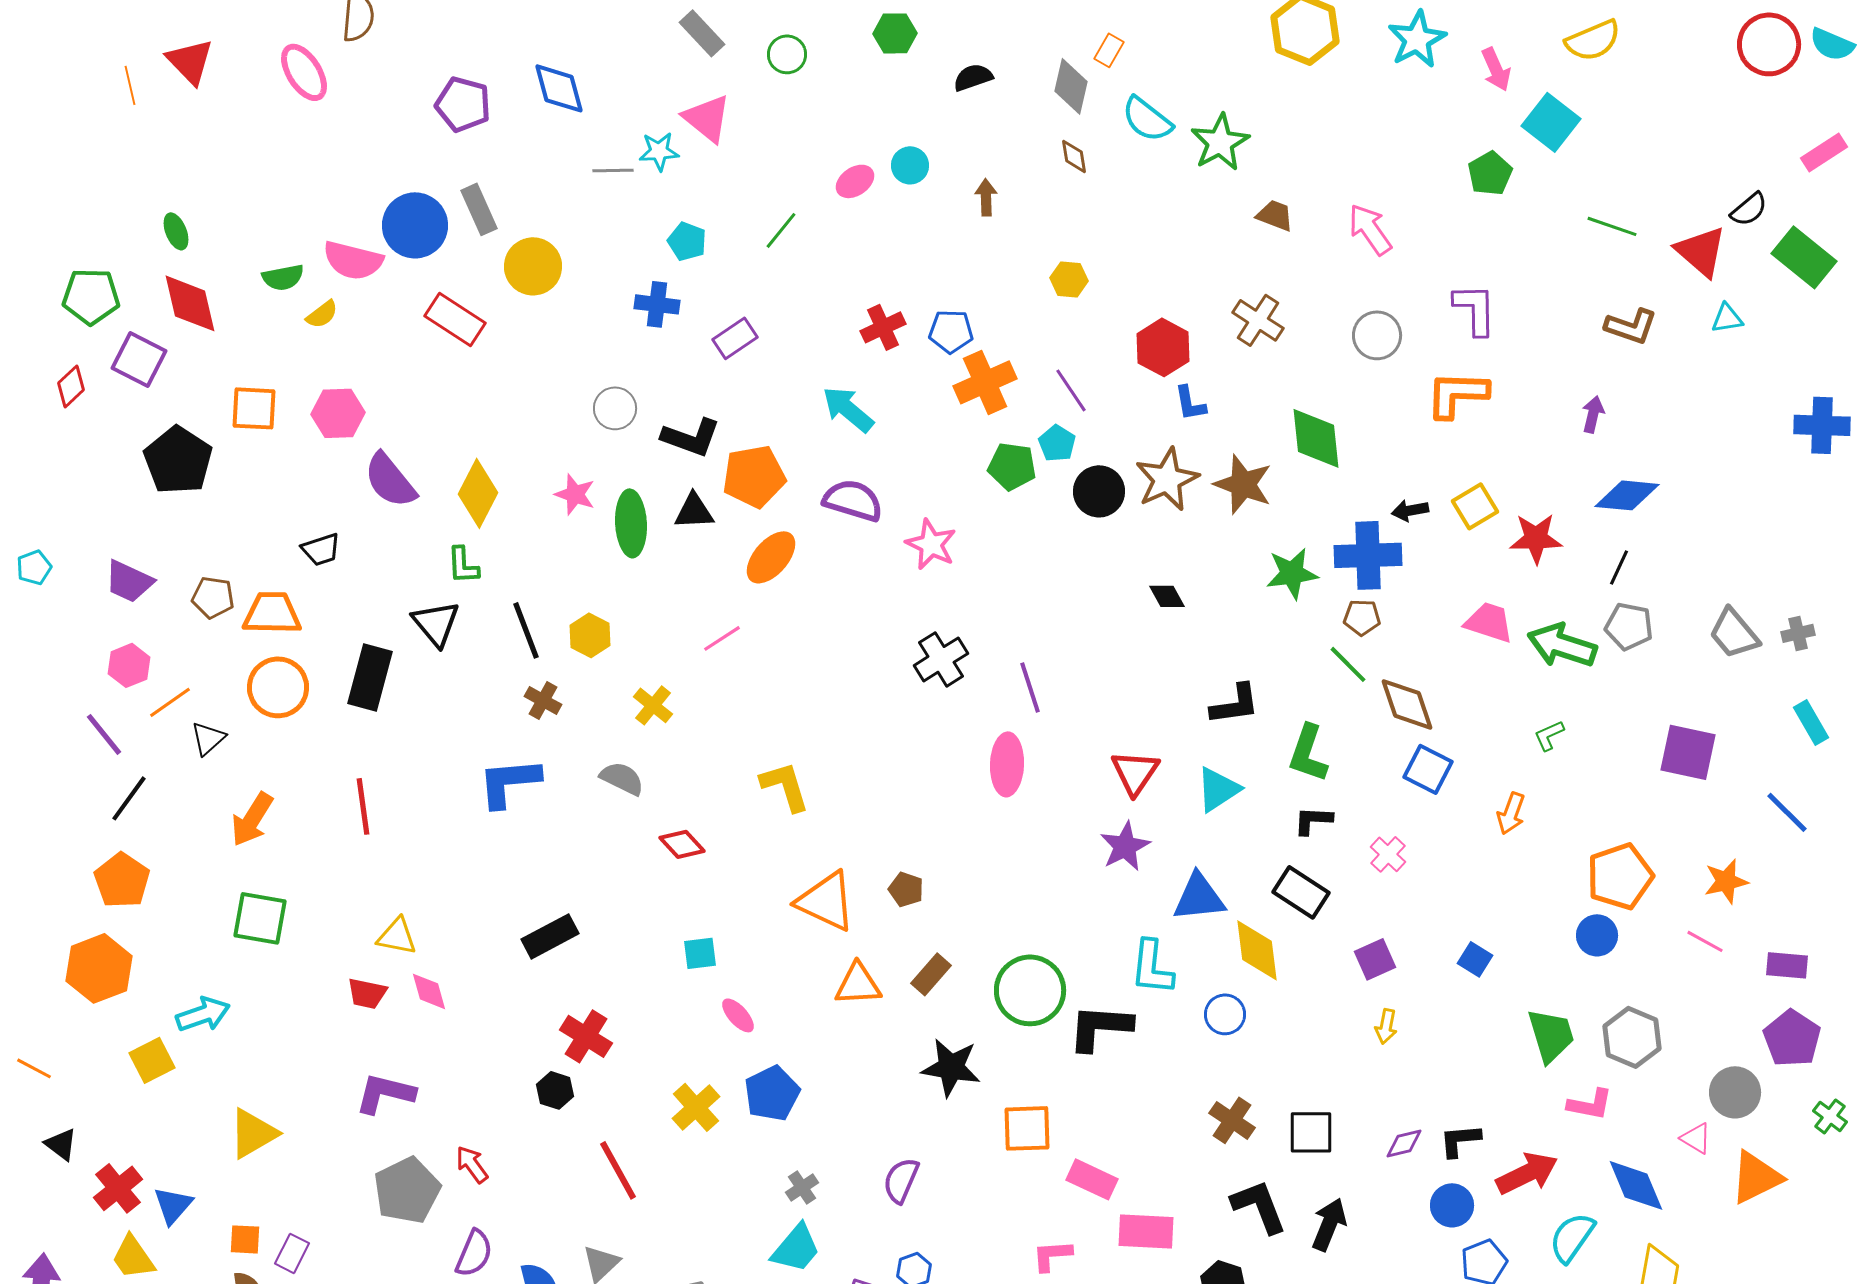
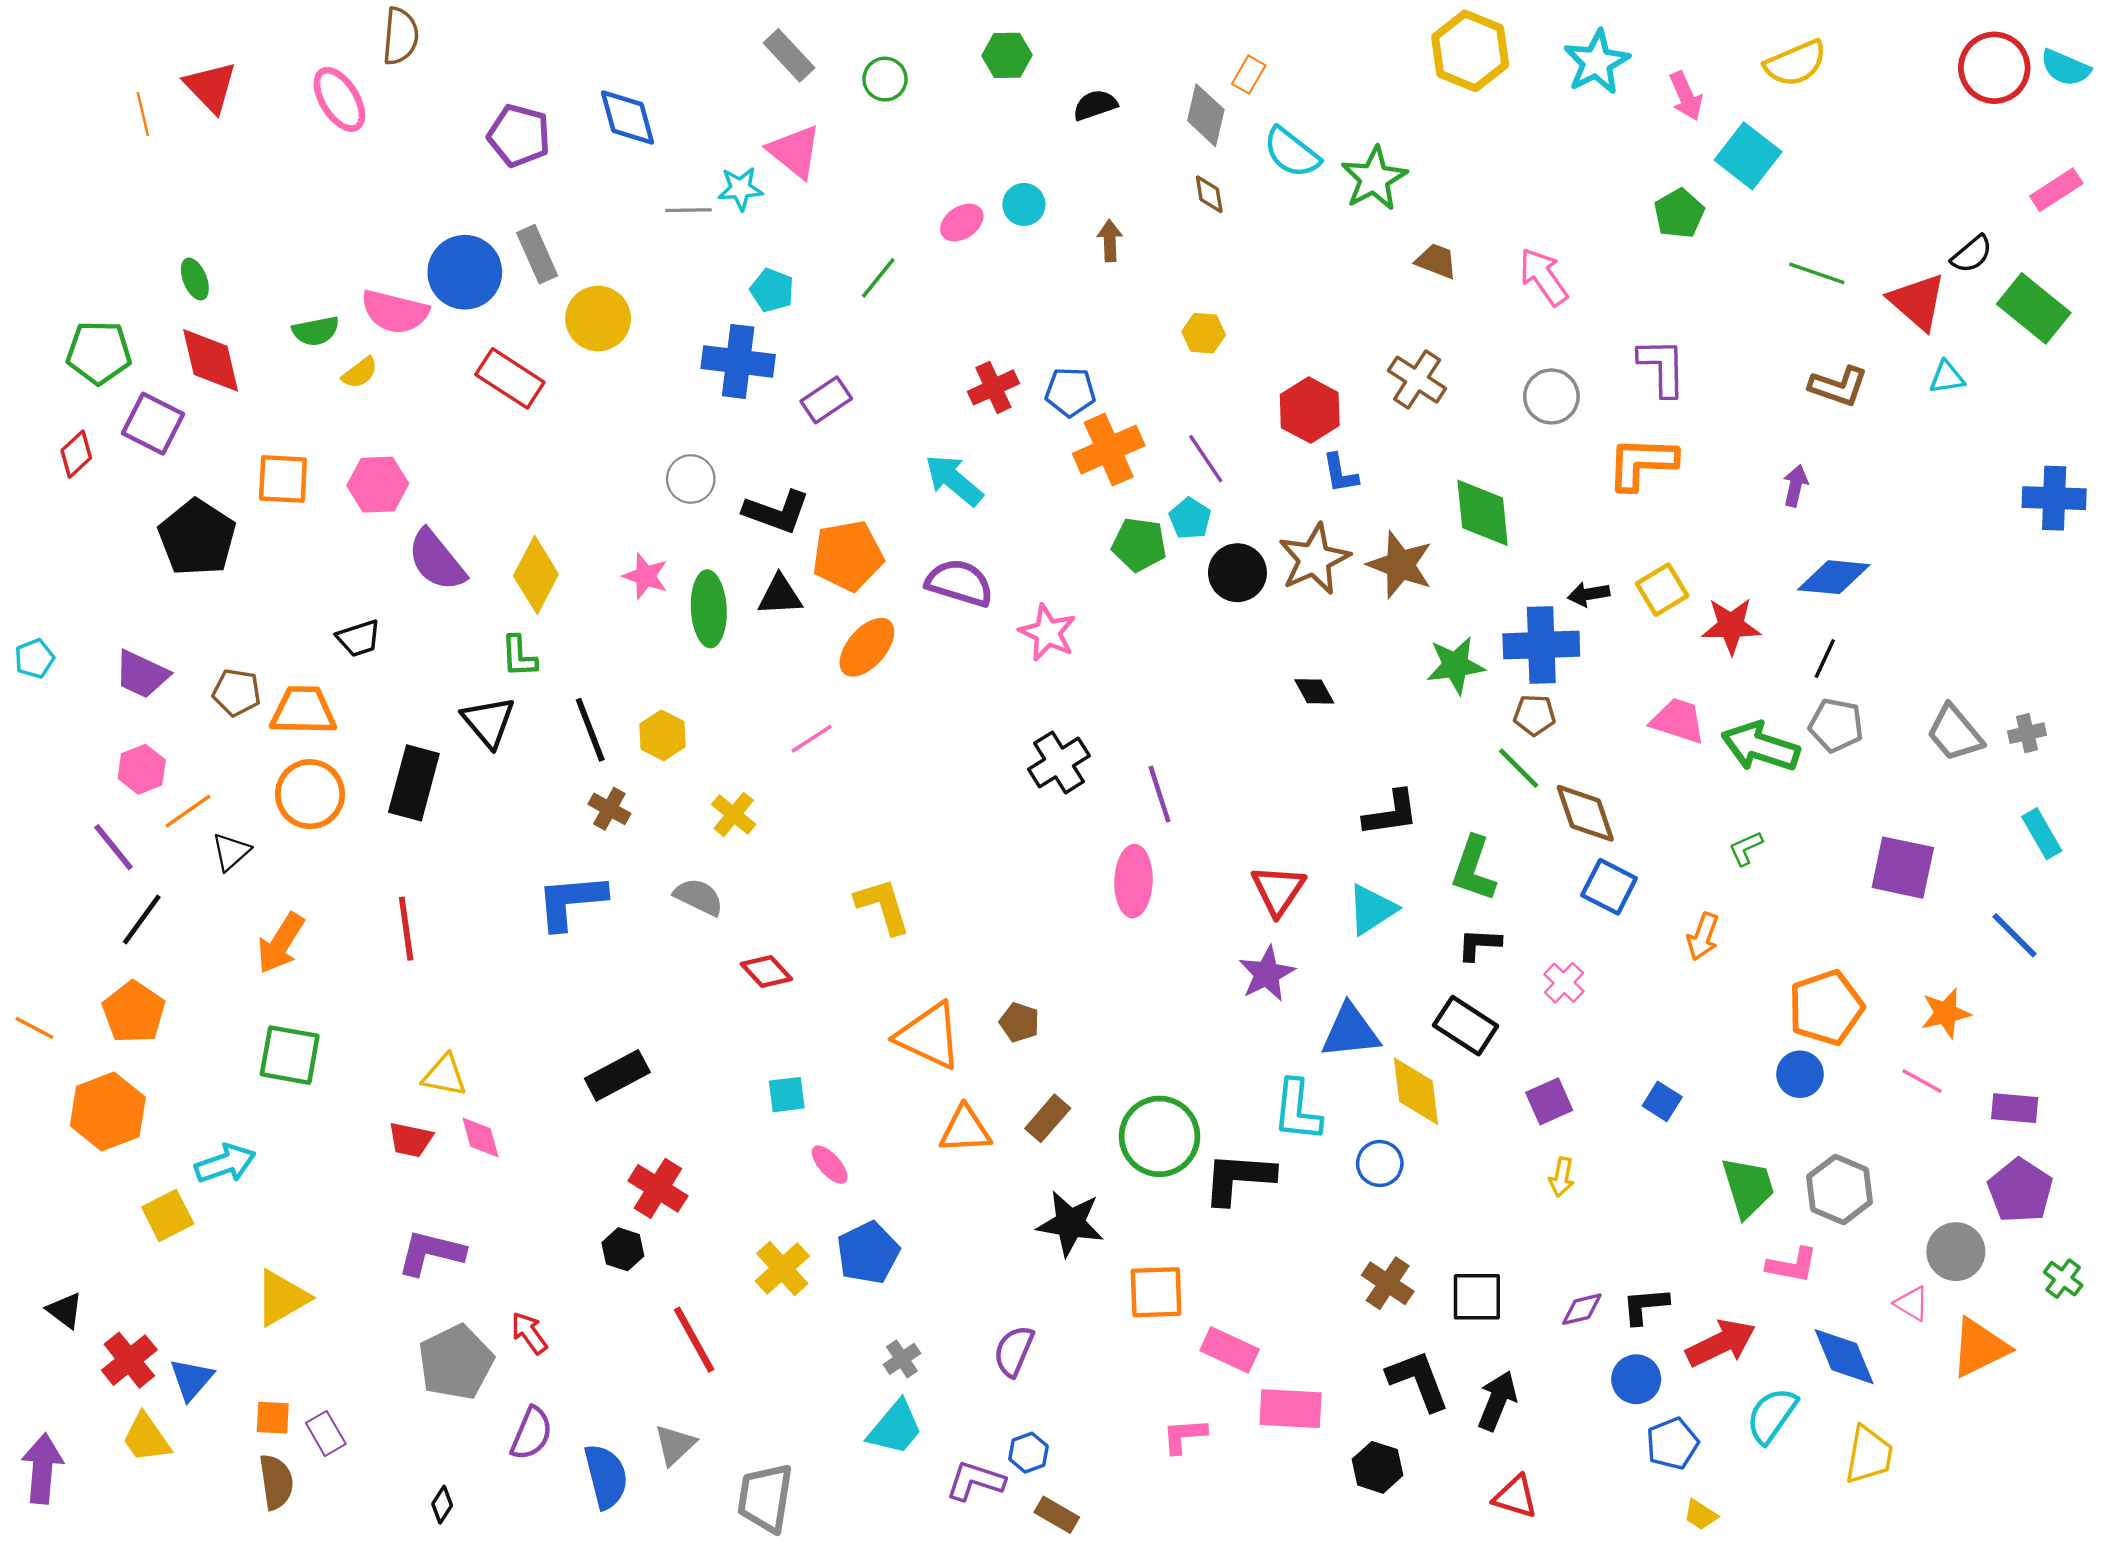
blue cross: (657, 304) -> (738, 361), size x1.4
orange line: (34, 1068) -> (34, 1028), moved
purple rectangle: (292, 1253) -> (326, 1433), turned -57

